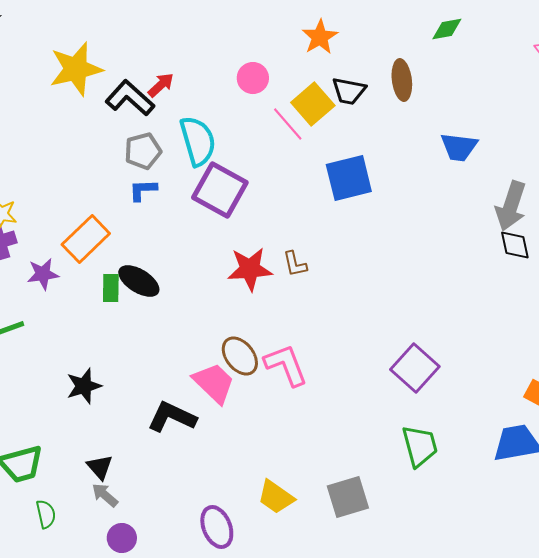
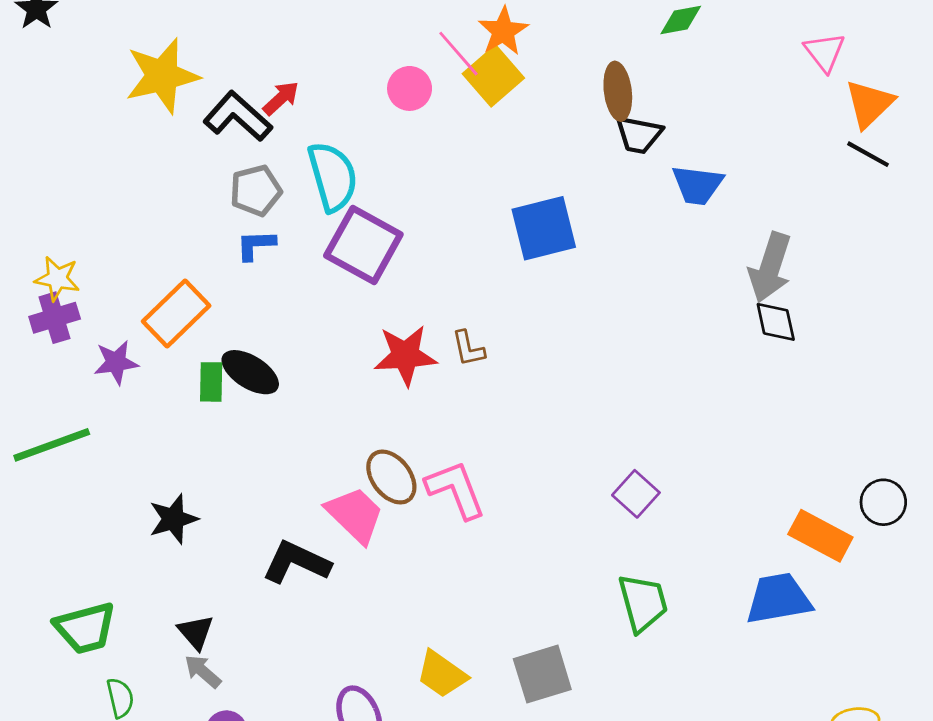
black trapezoid: (349, 91) -> (639, 135), moved
yellow square: (313, 104) -> (493, 76), moved
pink line: (288, 124) -> (458, 54), moved
purple square: (415, 368) -> (636, 494), size x0.7

